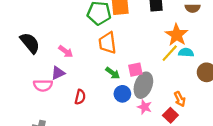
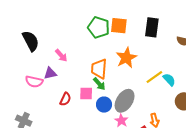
orange star: (177, 35) -> (126, 58), moved
orange trapezoid: (107, 43) -> (99, 69), moved
cyan semicircle: (186, 53) -> (169, 80), turned 32
pink square: (135, 70) -> (86, 93), moved

